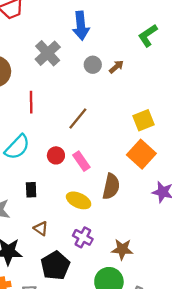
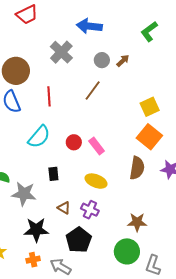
blue arrow: (81, 26) -> (89, 26), turned 105
brown line: (78, 118) -> (93, 91), moved
brown semicircle: (111, 186) -> (137, 168), moved
purple cross: (83, 237) -> (90, 210), moved

